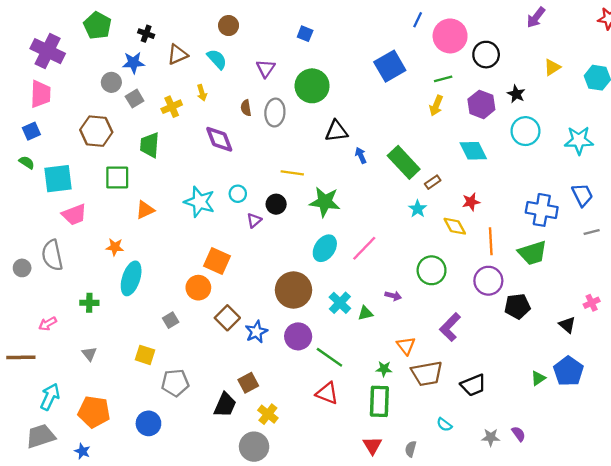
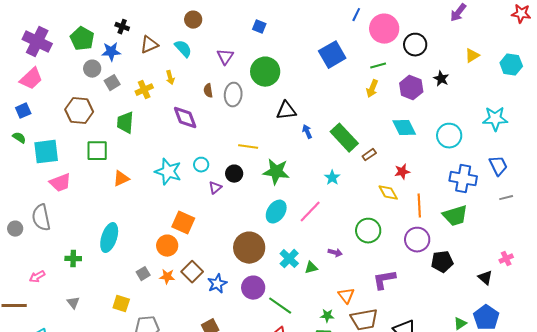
green pentagon: (97, 26) -> (82, 39), moved
pink trapezoid: (41, 94) -> (31, 79), turned 45
cyan circle: (525, 131) -> (449, 136), moved
cyan star: (418, 209) -> (332, 178), moved
orange star: (115, 247) -> (167, 277), moved
purple L-shape: (450, 327) -> (384, 280), turned 35

